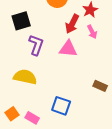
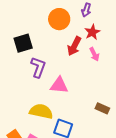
pink triangle: (68, 49) -> (59, 85), moved
yellow semicircle: (25, 77) -> (41, 111), moved

